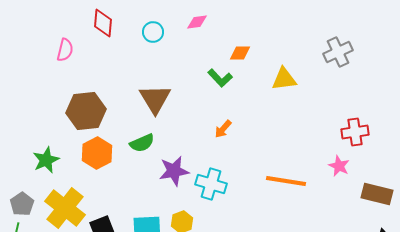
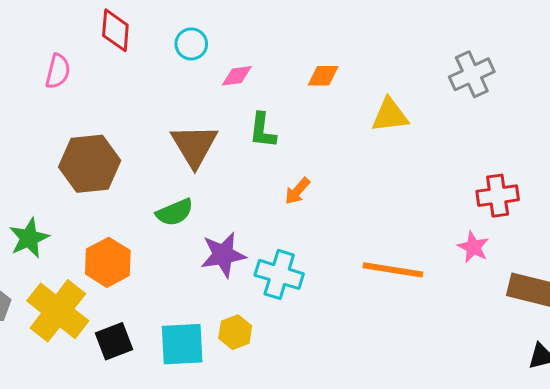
pink diamond: (197, 22) -> (237, 76), moved
green L-shape: (220, 78) -> (263, 130), moved, turned 50
orange hexagon: (97, 153) -> (108, 262), moved

